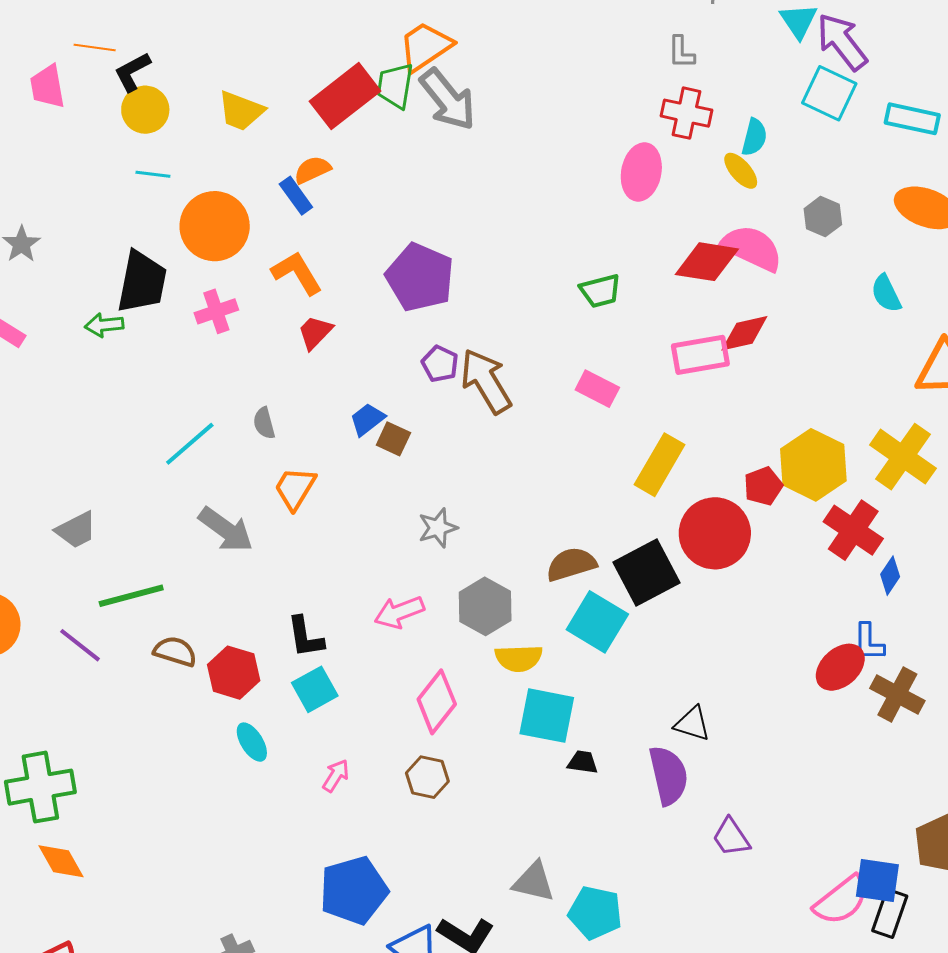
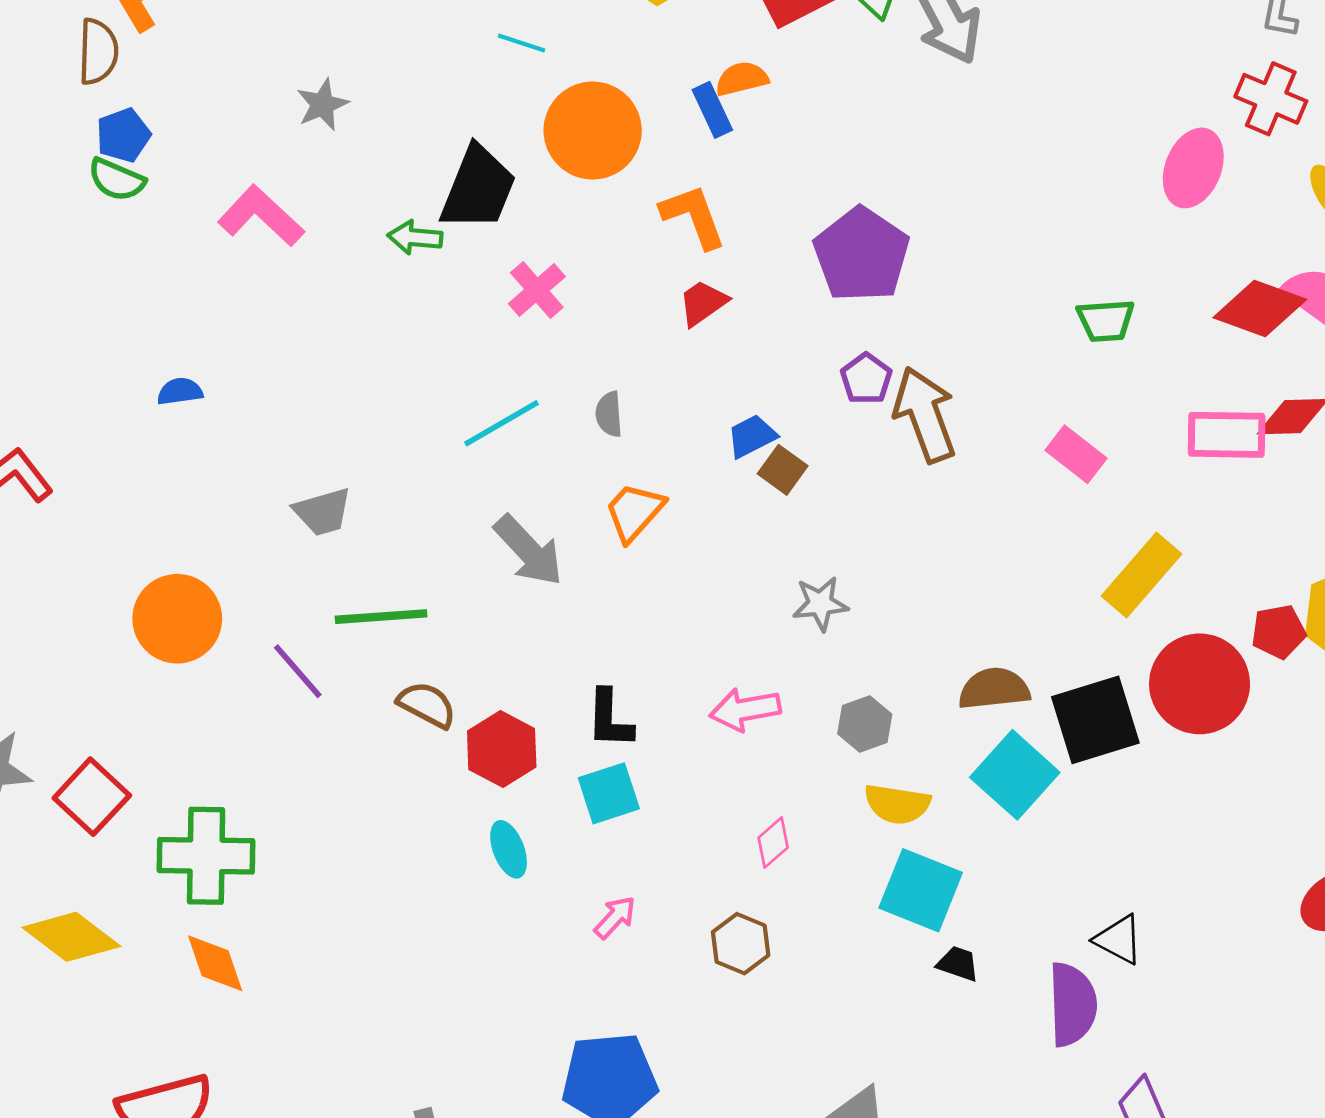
pink cross: (216, 311) -> (537, 290), moved, turned -33
gray hexagon: (485, 606) -> (865, 724), size x0.7
pink diamond: (437, 702) -> (773, 843), size x0.6

